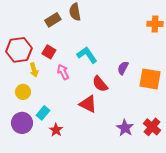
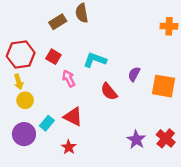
cyan L-shape: (87, 55) -> (95, 60), turned -35
yellow arrow: (34, 70) -> (19, 82), moved
red triangle: (88, 104) -> (73, 117), moved
red star: (56, 130) -> (69, 147), moved

